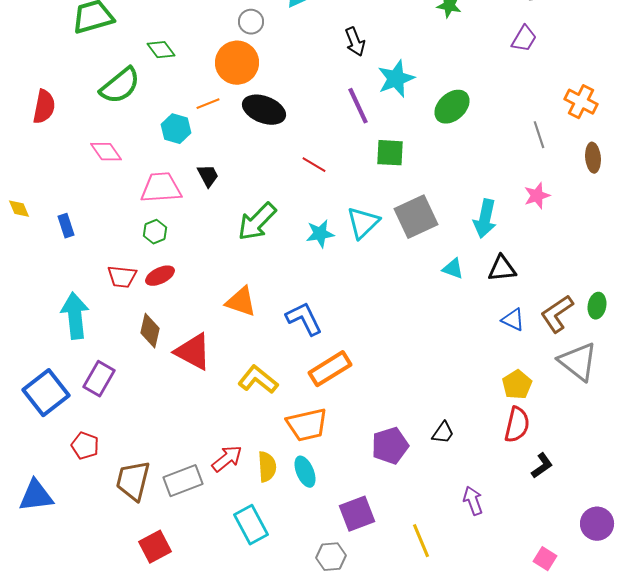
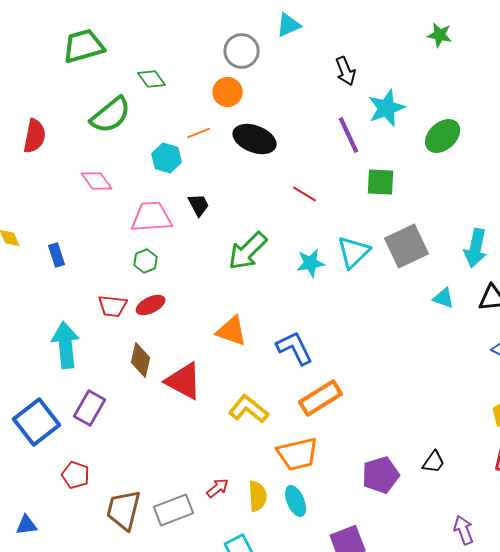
gray circle: (251, 22) -> (242, 51), size x1.4
orange circle: (237, 63) -> (228, 92), size x0.7
red arrow: (227, 459) -> (218, 488), size x0.7
blue triangle: (36, 496) -> (27, 525), size x0.6

